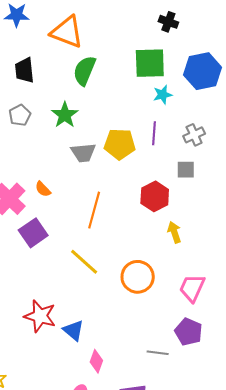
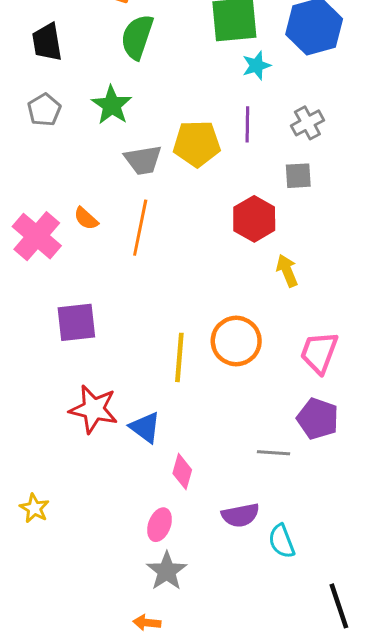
orange line: (94, 210) -> (140, 228), moved
purple square: (33, 233) -> (76, 322), moved, turned 32
yellow line: (84, 262) -> (179, 357), moved, turned 56

